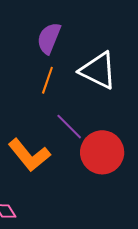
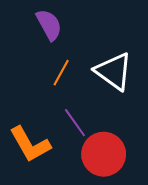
purple semicircle: (49, 38) -> (49, 25), moved, turned 120

